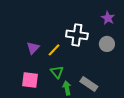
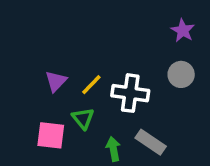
white cross: (77, 35) -> (130, 93), moved
green triangle: (57, 72) -> (83, 118), moved

